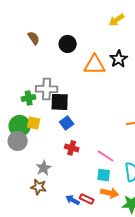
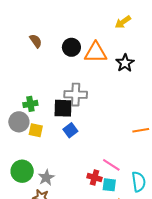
orange triangle: (95, 65) -> (96, 53), moved
gray cross: (47, 89) -> (76, 95), moved
green circle: (20, 126) -> (22, 171), moved
gray circle: (18, 141) -> (19, 122), moved
red cross: (72, 148) -> (95, 178), moved

